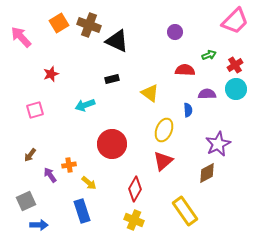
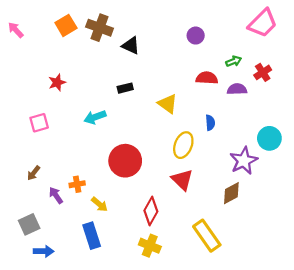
pink arrow: (21, 37) -> (16, 30), moved, size x0.7
black triangle: (117, 41) -> (131, 46), size x0.7
cyan circle: (236, 89) -> (269, 138), moved
purple semicircle: (207, 94) -> (237, 89), moved
red triangle: (163, 161) -> (182, 180), turned -35

